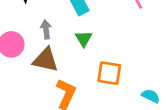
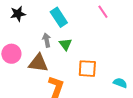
gray arrow: (46, 29) -> (47, 40), moved

